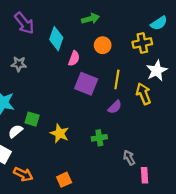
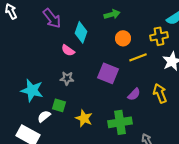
pink semicircle: (74, 58) -> (68, 50), moved, turned 104
gray star: (19, 64) -> (67, 78), moved
yellow line: (117, 79) -> (138, 57), moved, turned 60
yellow arrow: (143, 94) -> (160, 93), moved
green cross: (99, 138) -> (120, 122), size x1.6

